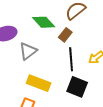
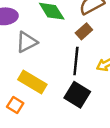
brown rectangle: (65, 35) -> (84, 31), moved

